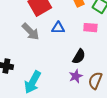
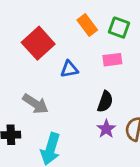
gray arrow: (31, 32) -> (35, 104), moved

